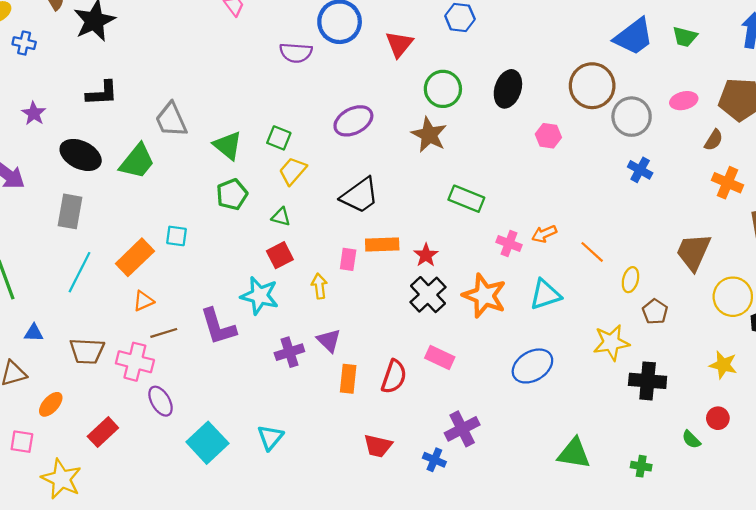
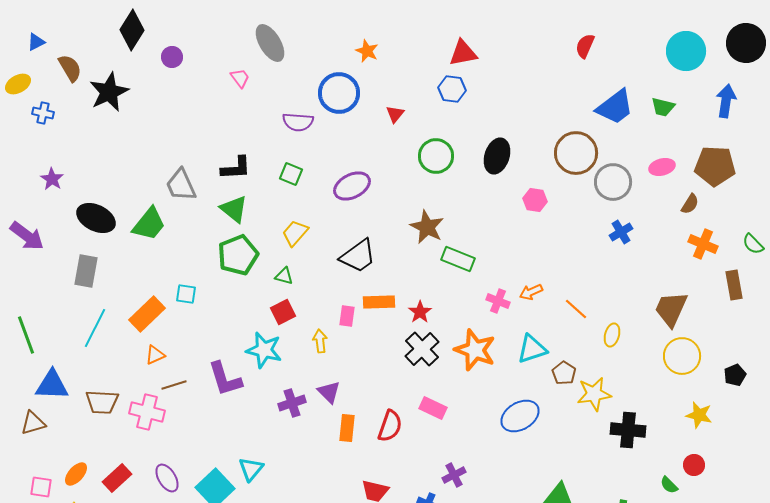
red triangle: (399, 44) -> (395, 114), size x0.7
black L-shape: (102, 93) -> (236, 168), moved
brown star: (429, 135) -> (427, 227), moved
green square: (279, 138) -> (291, 174), moved
blue cross: (640, 170) -> (621, 232), turned 30
green pentagon: (232, 194) -> (238, 255), size x1.4
yellow circle: (733, 297) -> (682, 356), moved
brown pentagon: (655, 312) -> (564, 373), moved
blue triangle: (34, 333) -> (52, 385), size x1.8
purple ellipse: (161, 401) -> (167, 478), moved
orange ellipse: (51, 404) -> (76, 474), moved
purple cross: (462, 429) -> (454, 475), size x0.7
cyan triangle: (270, 437) -> (251, 469), moved

